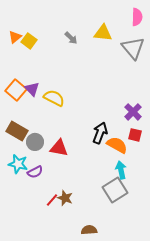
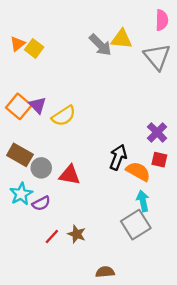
gray arrow: (71, 38) -> (100, 45), moved, size x1.5
yellow semicircle: (54, 98) -> (64, 116), turned 120
cyan star: (18, 164) -> (21, 194), turned 30
red line: (52, 200) -> (52, 236), moved

